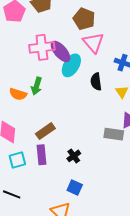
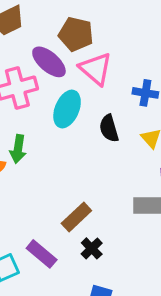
purple ellipse: (60, 51) -> (49, 62), moved
brown rectangle: (45, 131) -> (76, 217), moved
purple rectangle: (42, 155) -> (42, 254), turned -36

